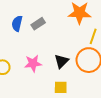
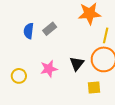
yellow square: (61, 87) -> (94, 88), moved

